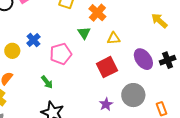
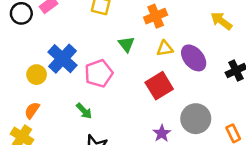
orange cross: (97, 13) -> (156, 16), moved, turned 30
blue cross: (33, 40) -> (63, 59), size x1.6
purple ellipse: (143, 59) -> (194, 58), moved

